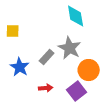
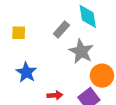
gray rectangle: (47, 57) -> (61, 30), moved

